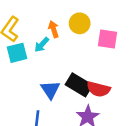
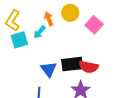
pink square: (107, 39) -> (94, 25), turned 36
black rectangle: (79, 85) -> (72, 64), turned -35

